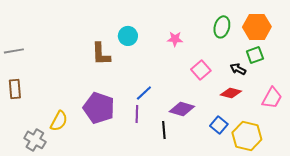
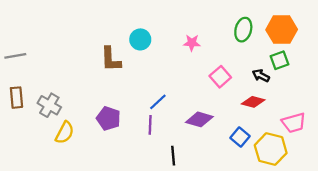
pink trapezoid: (272, 98) -> (294, 123), moved, turned 45
purple pentagon: (99, 108) -> (108, 118), size x0.7
black line: (164, 130) -> (173, 156), moved
gray cross: (35, 140) -> (49, 105), moved

